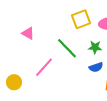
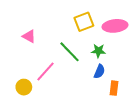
blue semicircle: (96, 67) -> (99, 71), turned -48
yellow circle: (14, 82) -> (24, 87), moved

